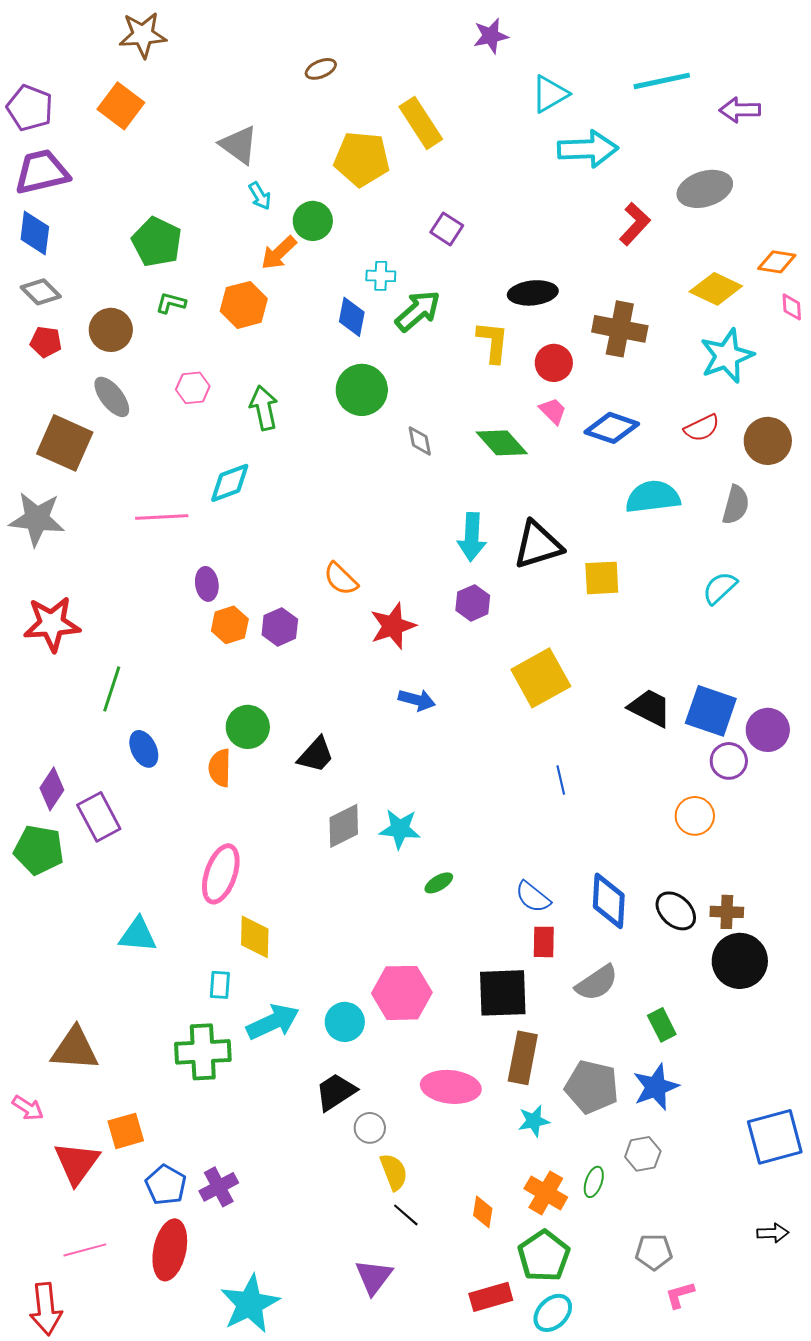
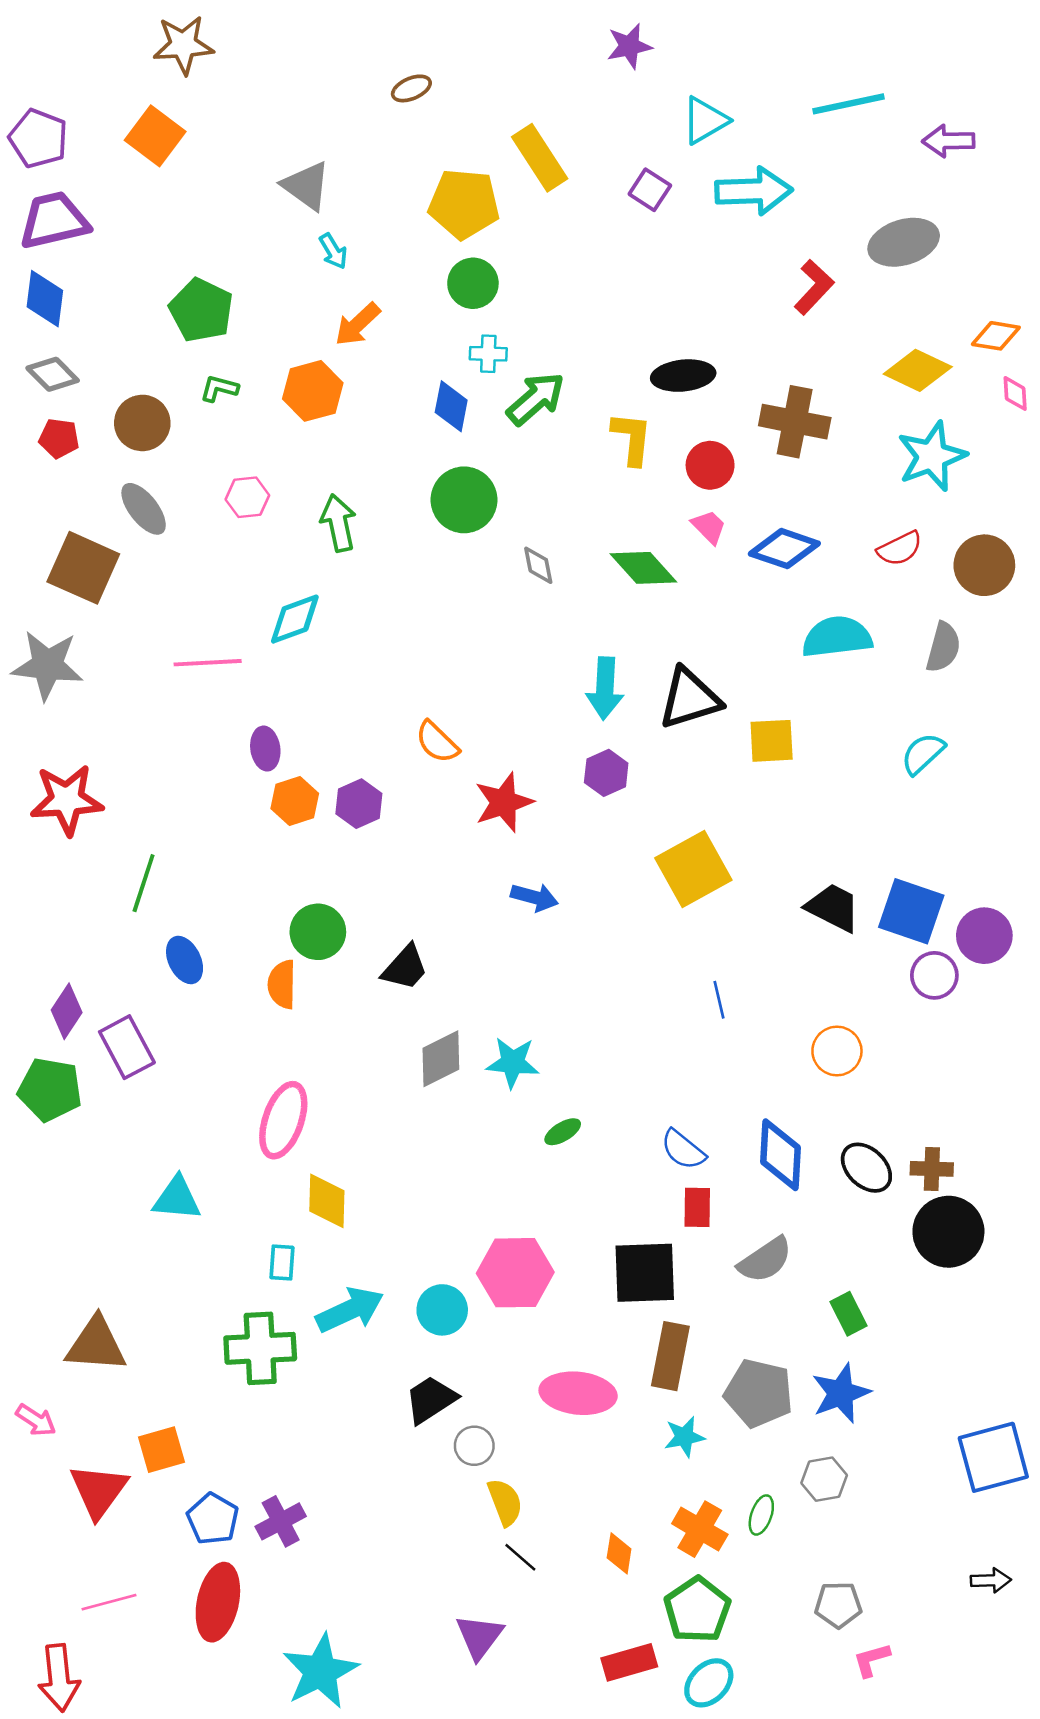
green circle: (313, 221) -> (473, 283), moved
purple square: (447, 229) -> (650, 190), moved
orange circle: (695, 816) -> (837, 1051), moved

